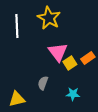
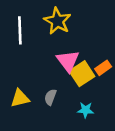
yellow square: (70, 63) -> (82, 74), size x1.5
yellow triangle: (17, 99) -> (20, 98), moved

